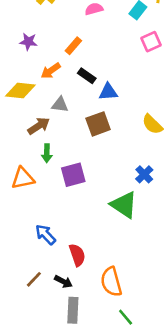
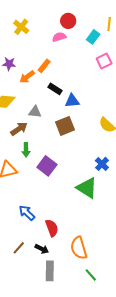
orange arrow: (51, 71) -> (27, 77), moved
purple square: (73, 175) -> (47, 166), turned -36

